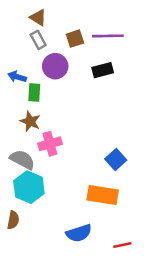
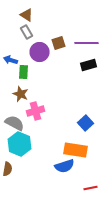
purple line: (108, 36) -> (86, 43), moved
brown square: (75, 39) -> (58, 43), moved
black rectangle: (103, 70) -> (88, 65), moved
blue semicircle: (79, 233) -> (64, 166), moved

